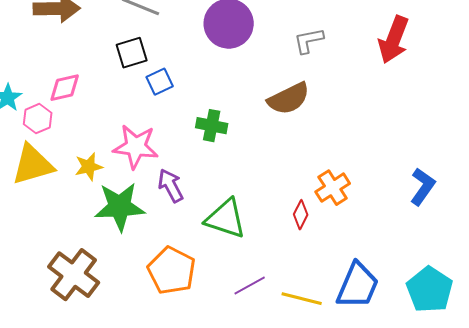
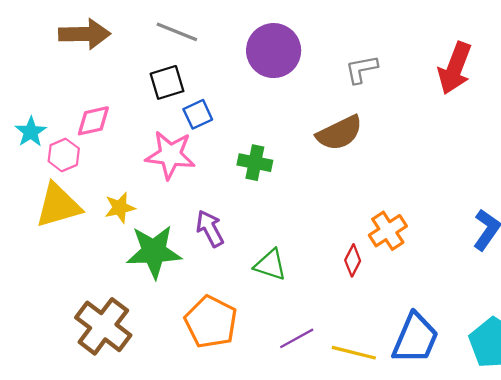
pink star: (136, 147) -> (170, 155), moved
green triangle: (226, 219) -> (270, 265), size x0.7

